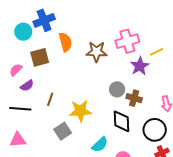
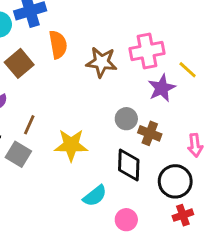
yellow line: (157, 52) -> (188, 70), turned 64
brown square: (40, 57) -> (19, 63), turned -30
gray square: (63, 131) -> (18, 154), moved, turned -30

